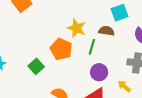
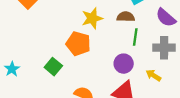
yellow star: (77, 28) -> (92, 18), turned -30
green line: (92, 47) -> (135, 37), moved

